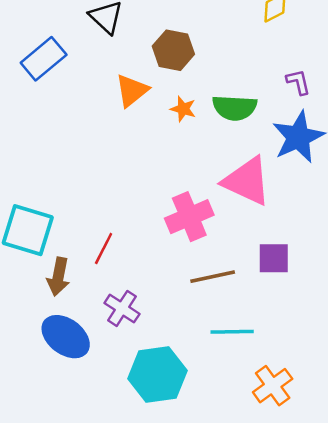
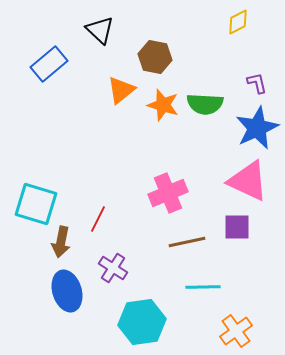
orange star: (183, 109) -> (163, 105), size x1.5
pink triangle: (247, 181) -> (248, 181), moved
blue ellipse: (66, 337) -> (67, 291), turned 36

